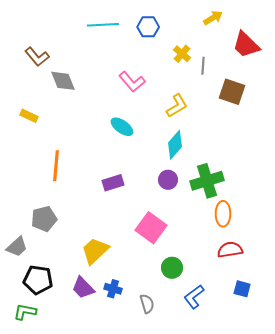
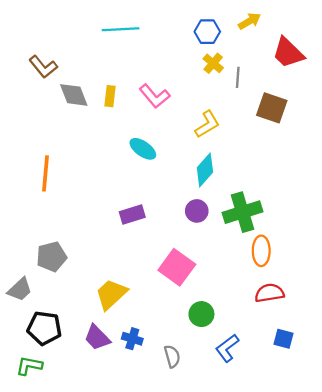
blue hexagon: (148, 27) -> (207, 32), moved
yellow rectangle: (29, 116) -> (110, 96), moved, turned 72
orange line: (56, 166) -> (46, 173), moved

